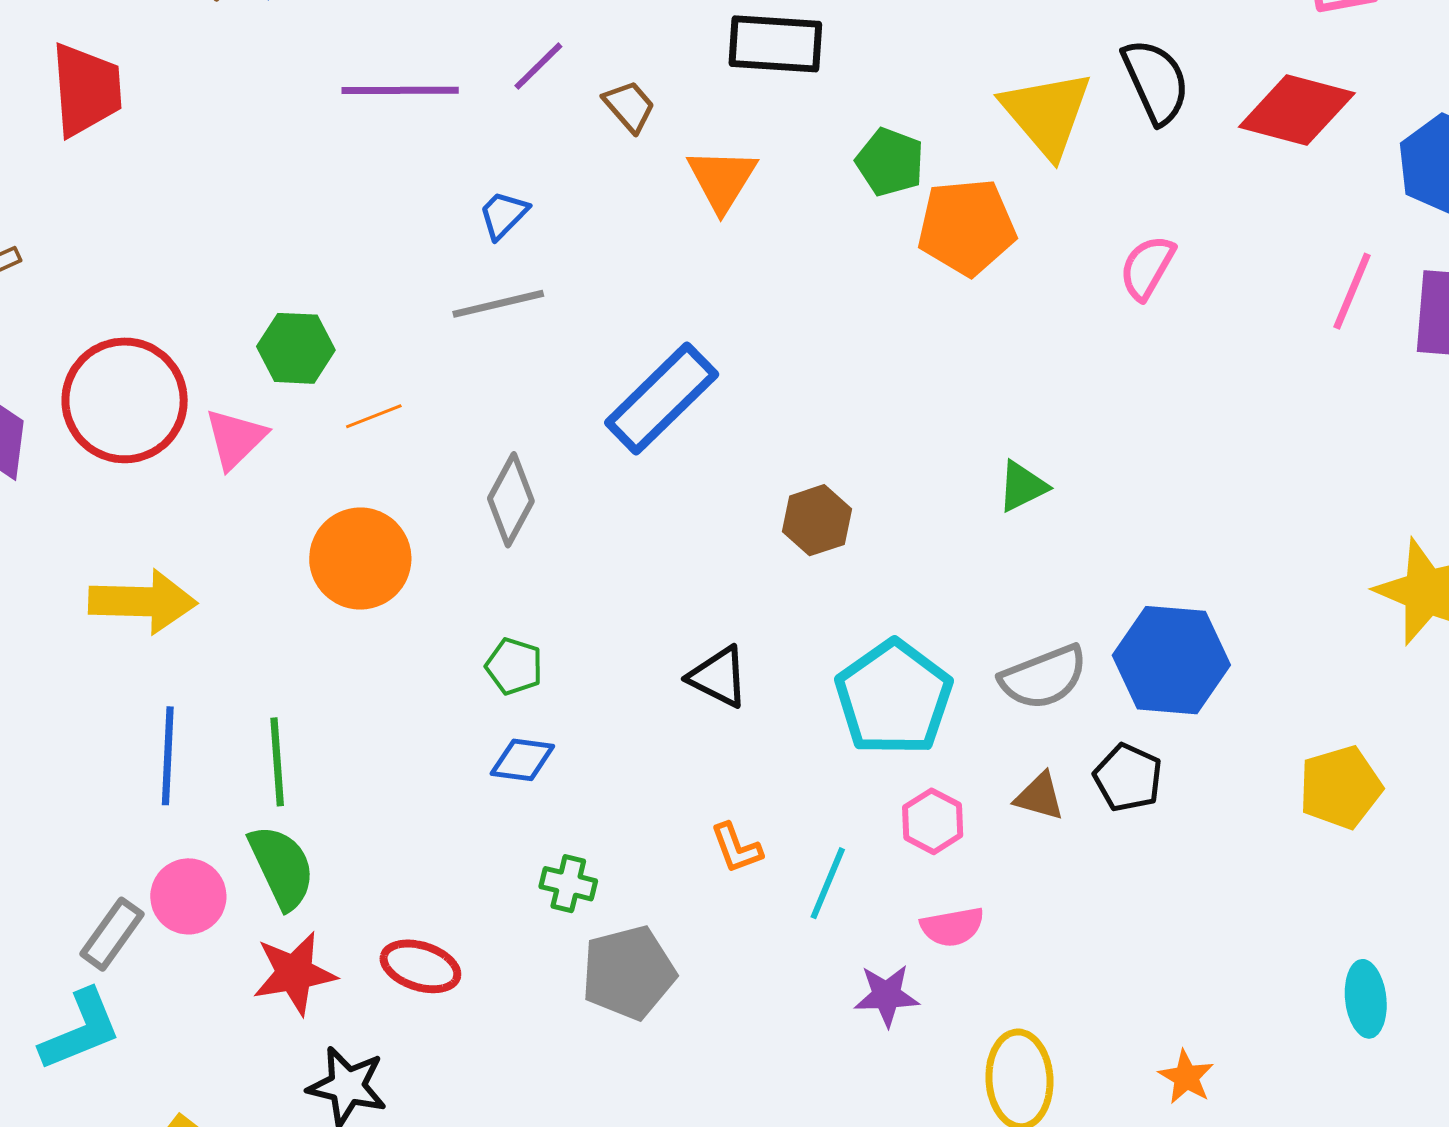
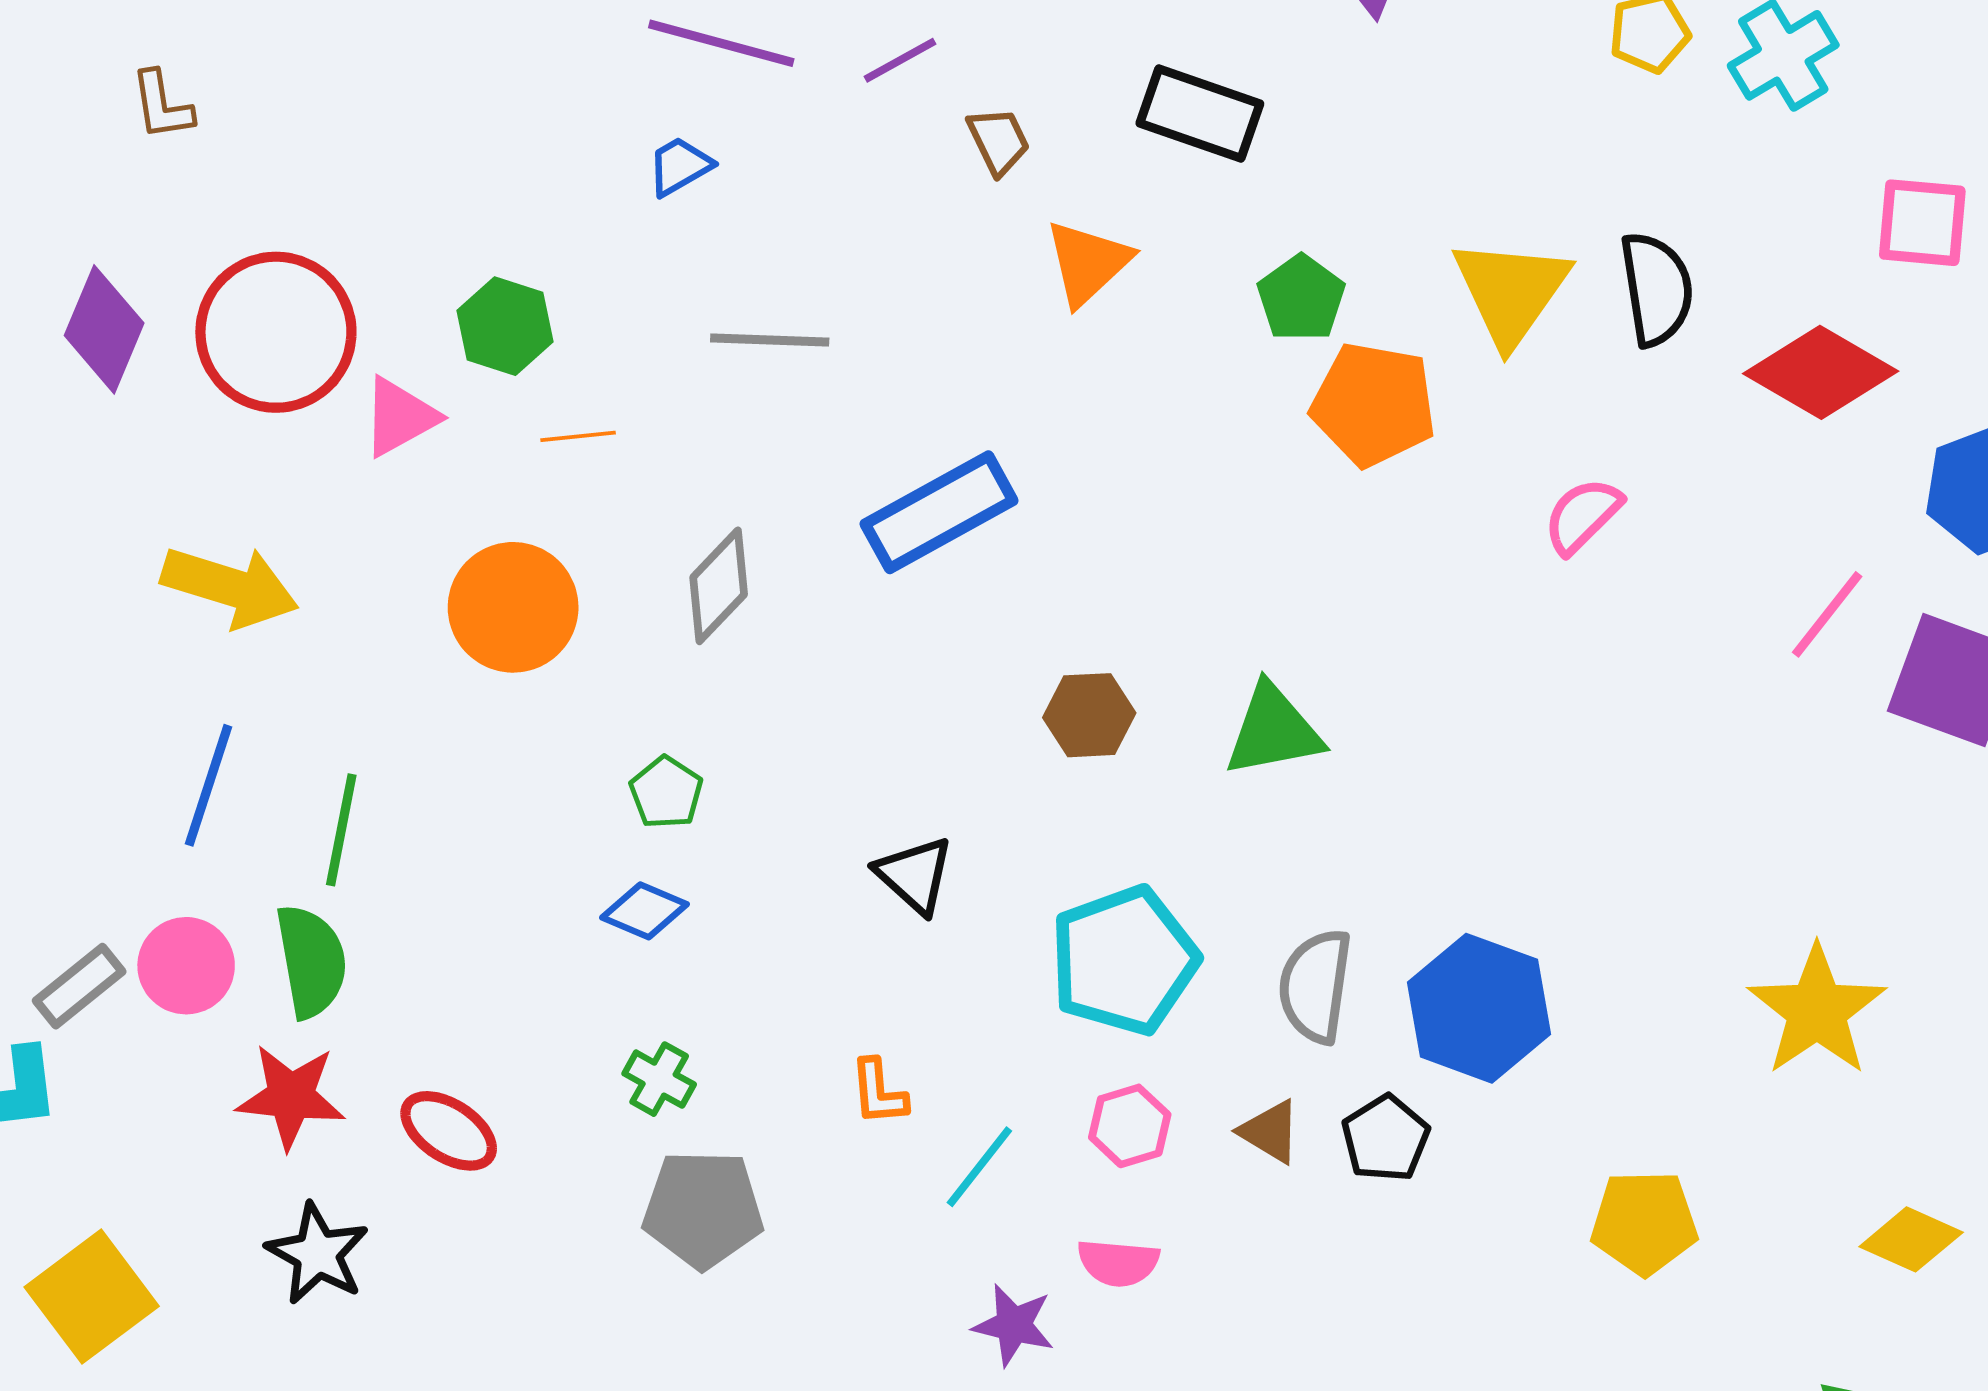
blue trapezoid: (503, 215) -> (680, 166), moved
green triangle: (1022, 486) -> (1273, 730), moved, size x1.5
gray semicircle: (1043, 677) -> (1315, 986), turned 104

